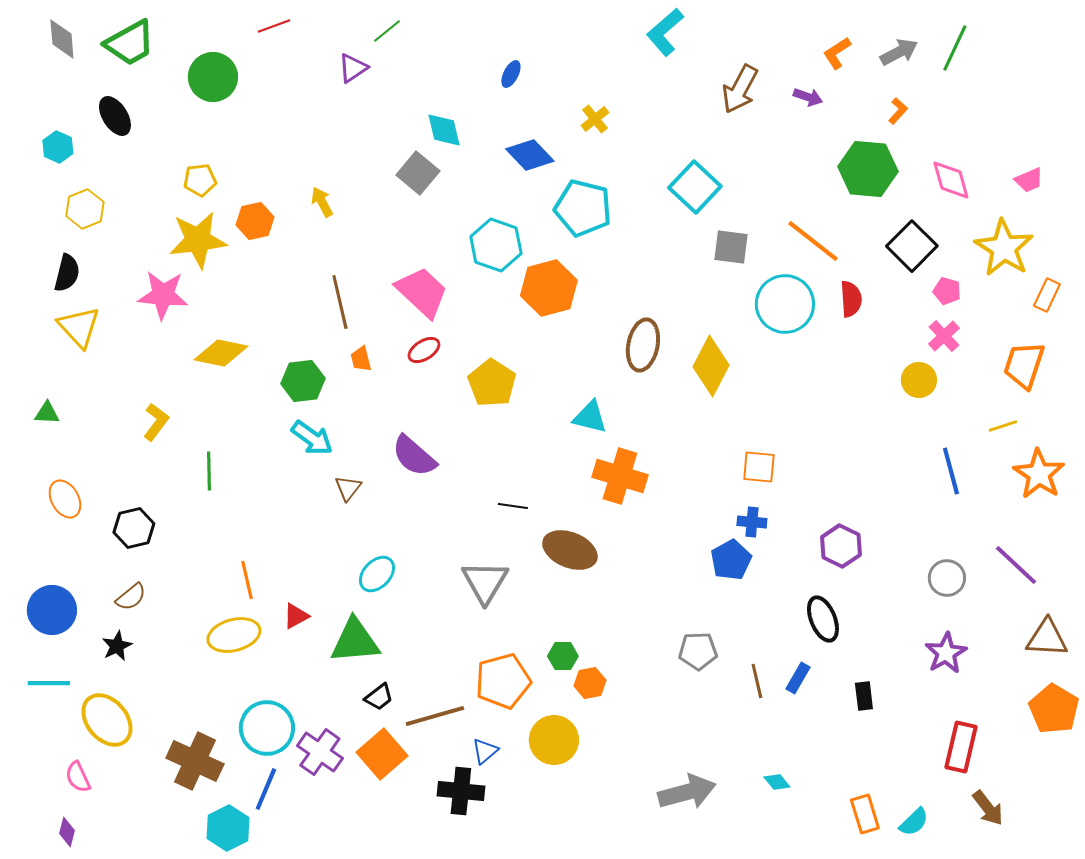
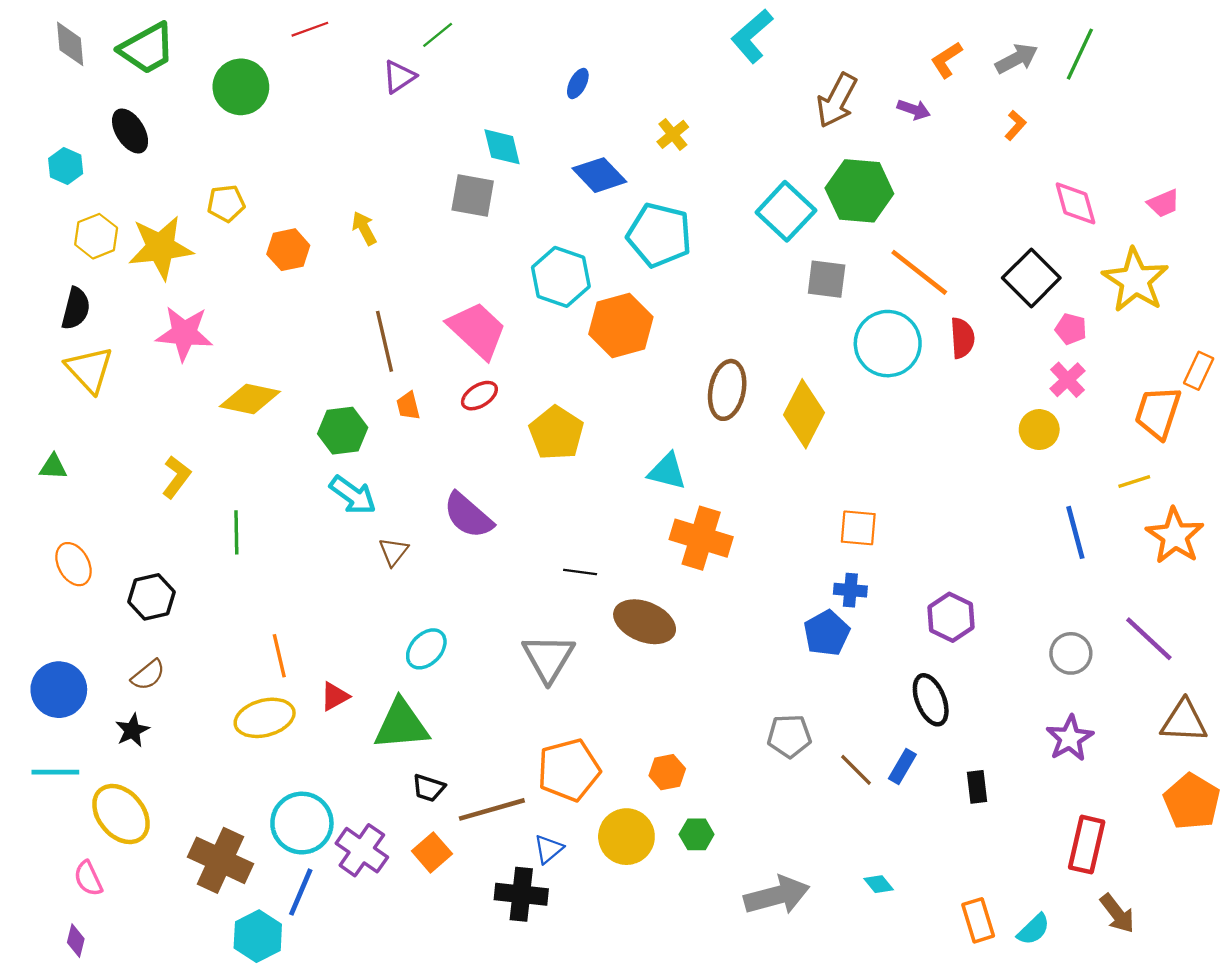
green hexagon: (868, 169) -> (859, 191), moved
gray square: (418, 173) -> (473, 195), turned -30
yellow star: (198, 240) -> (161, 247), moved
orange rectangle: (1047, 295) -> (1199, 371), moved
green hexagon: (563, 656) -> (697, 834), moved
brown line: (757, 681) -> (856, 770), turned -32
black trapezoid: (379, 697) -> (429, 788), turned 56
orange square: (382, 754) -> (432, 852), size x0.7

